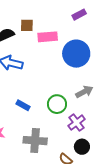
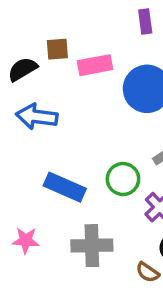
purple rectangle: (79, 15) -> (145, 21), turned -64
blue rectangle: (23, 105) -> (65, 187), size x1.6

